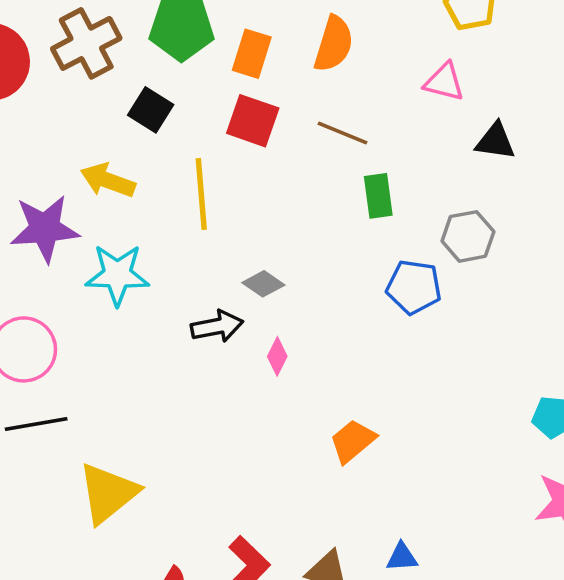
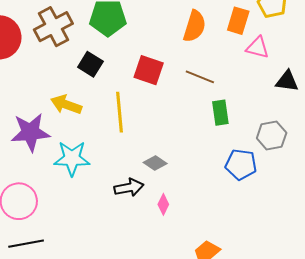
orange rectangle: (252, 54) -> (238, 21), moved

